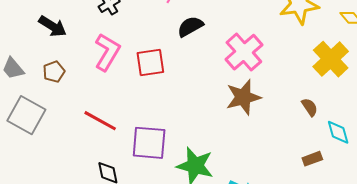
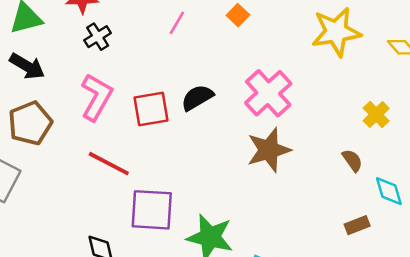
black semicircle: (190, 26) -> (197, 98), moved
yellow cross: (331, 59) -> (376, 114), moved, size x0.6
brown pentagon: (54, 72) -> (30, 123), size x1.6
red line: (100, 121) -> (109, 164), moved

